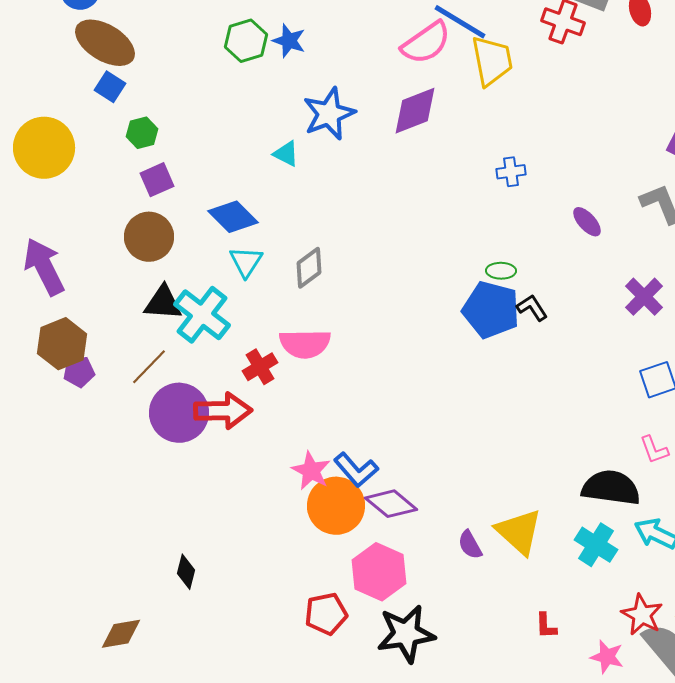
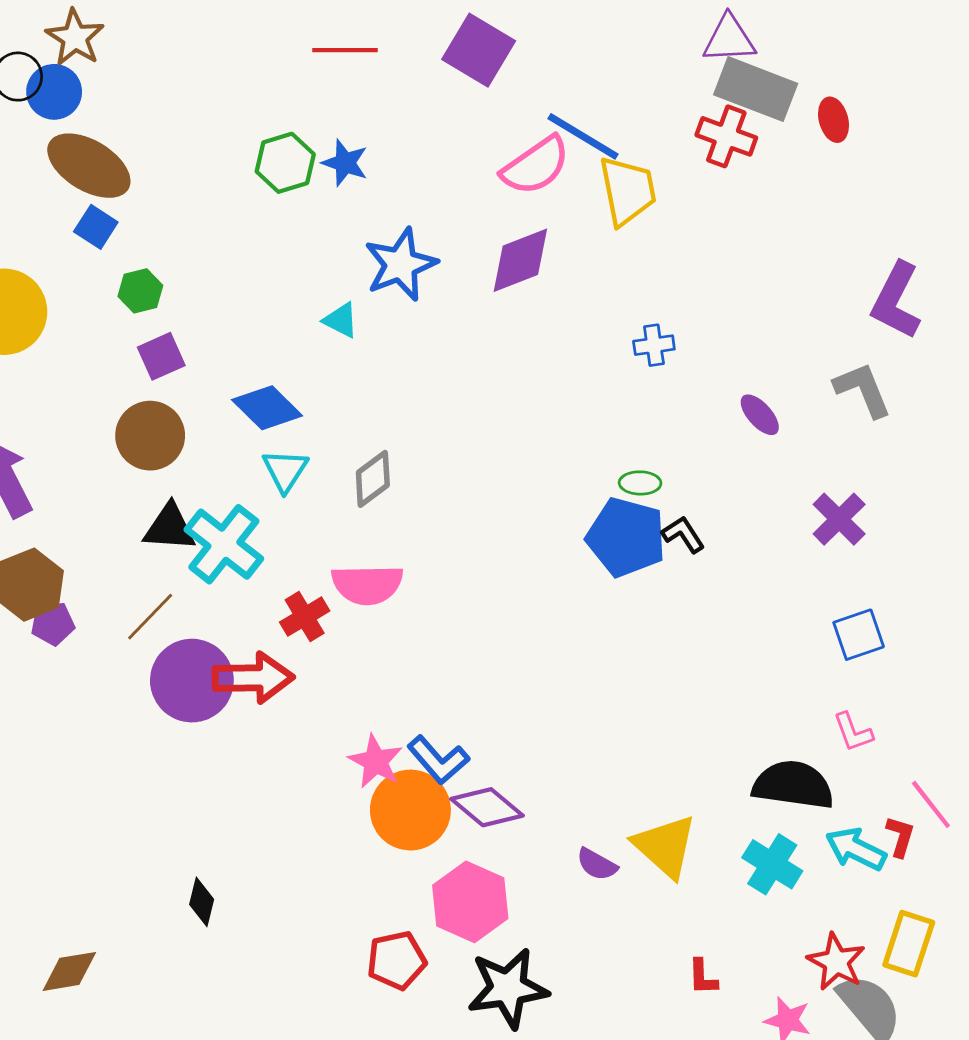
purple semicircle: (470, 545) -> (597, 864), turned -32
brown diamond: (121, 634) -> (69, 971), moved

